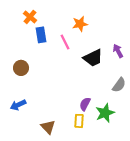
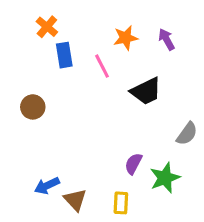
purple arrow: (118, 51) -> (166, 39), moved
blue arrow: (18, 105) -> (47, 186), moved
yellow rectangle: (79, 121) -> (121, 203), moved

